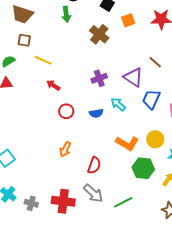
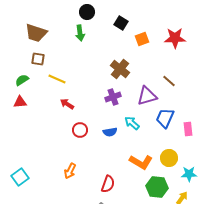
brown cross: (99, 34) -> (120, 69), moved
purple triangle: (133, 77) -> (147, 96), turned -50
orange arrow: (65, 149) -> (70, 171), moved

